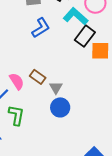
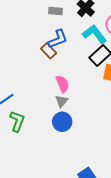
brown rectangle: (38, 77) -> (49, 51), moved
pink semicircle: (17, 81) -> (62, 84), moved

